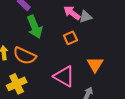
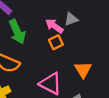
pink arrow: (72, 13) -> (54, 26), moved

